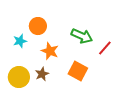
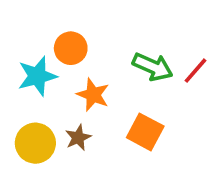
cyan star: (20, 41) -> (37, 76), size x1.5
red line: (105, 48) -> (195, 71), moved

